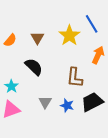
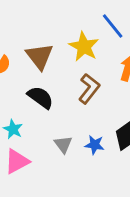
brown triangle: (37, 38) -> (40, 56), size x1.5
brown L-shape: (75, 78) -> (89, 89), moved, turned -140

